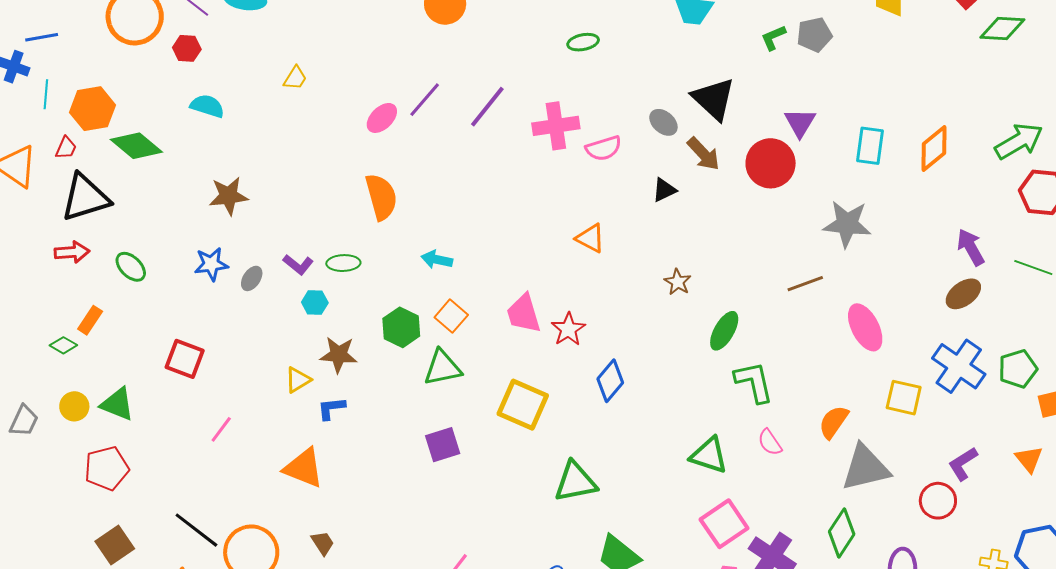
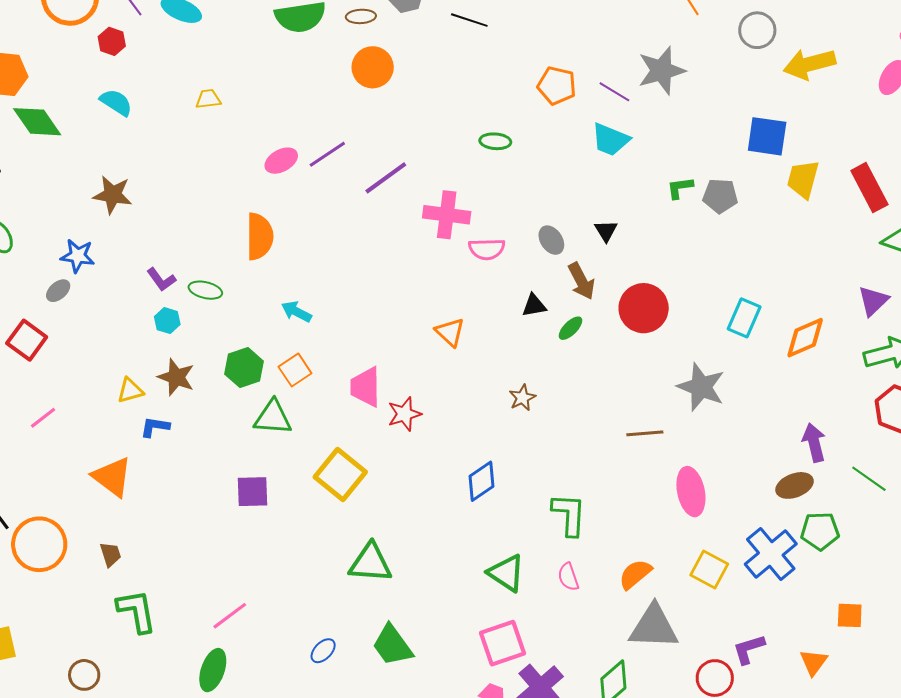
yellow trapezoid: (295, 78) -> (208, 99), turned -144
black triangle: (714, 99) -> (606, 231), size x0.5
purple triangle: (800, 123) -> (873, 301), moved
gray ellipse: (252, 278) -> (58, 291), moved
green ellipse: (724, 331) -> (570, 328), moved, size x0.7
green pentagon: (1018, 369) -> (820, 531), moved
blue diamond: (610, 381) -> (482, 481), moved

